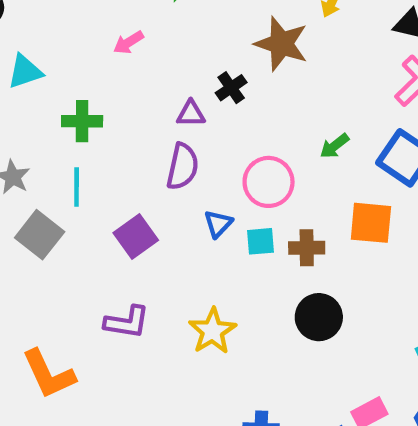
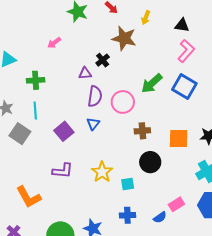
green arrow: (334, 146) -> (152, 83), size x1.6
purple semicircle: (183, 167) -> (95, 96), moved
orange square: (371, 223) -> (179, 139), moved
blue triangle: (218, 224) -> (93, 124), moved
cyan square: (260, 241) -> (128, 184), moved

